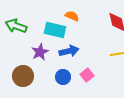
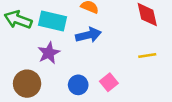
cyan rectangle: (55, 30) -> (53, 21), moved
blue arrow: (69, 51) -> (88, 35), moved

